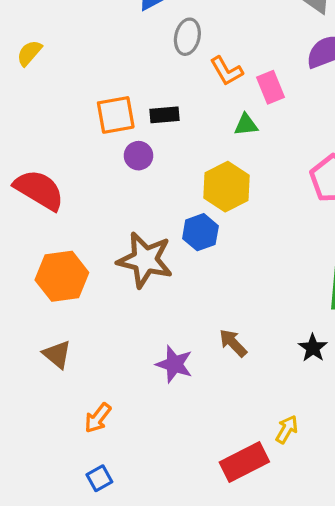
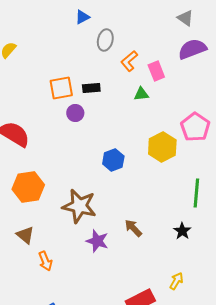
orange L-shape: (226, 71) -> (129, 61), turned 80
yellow hexagon: (226, 187) -> (162, 147), moved
brown star: (145, 260) -> (79, 206), moved
orange arrow: (98, 418) -> (45, 261), moved, turned -60
yellow arrow: (287, 429) -> (176, 281), moved

